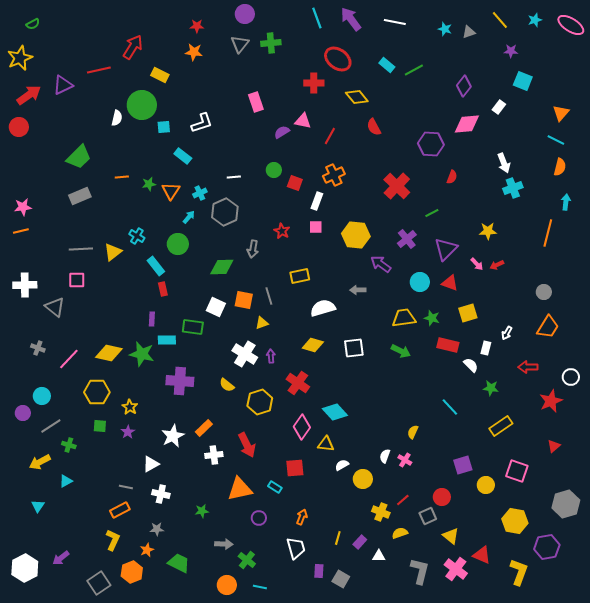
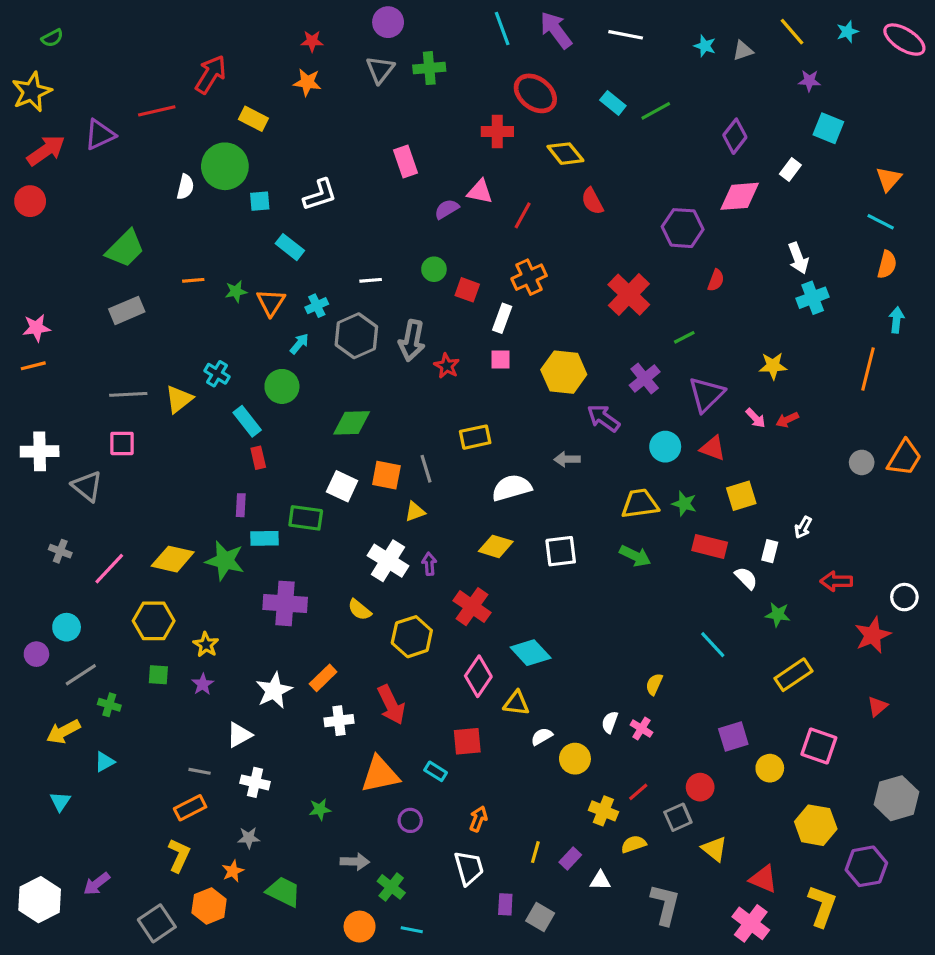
gray arrow: (253, 249) -> (412, 340), moved, size x1.4
orange trapezoid: (548, 327) -> (904, 458), moved
pink cross: (456, 569) -> (751, 923), moved

